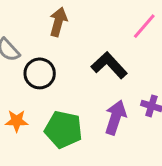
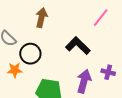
orange star: (17, 121) -> (15, 70), moved

